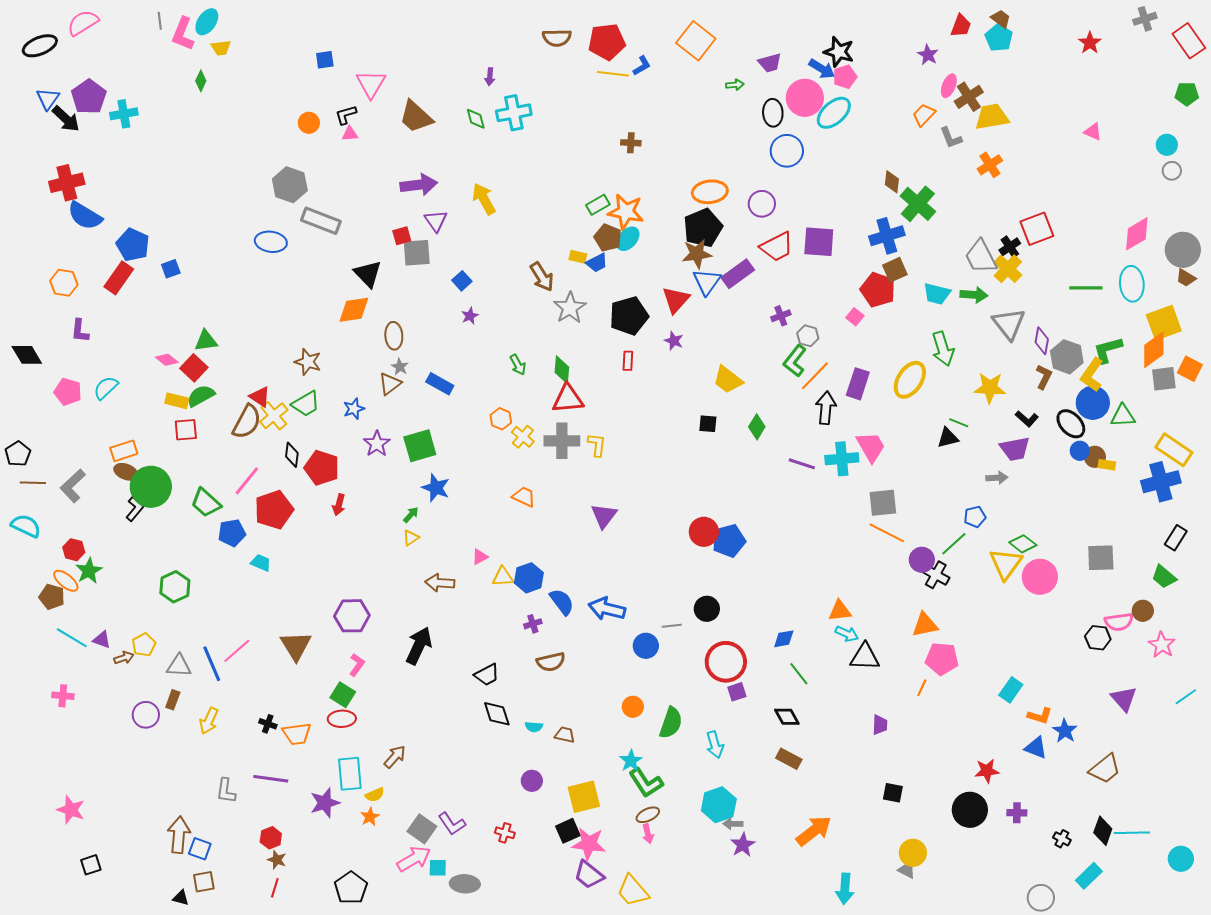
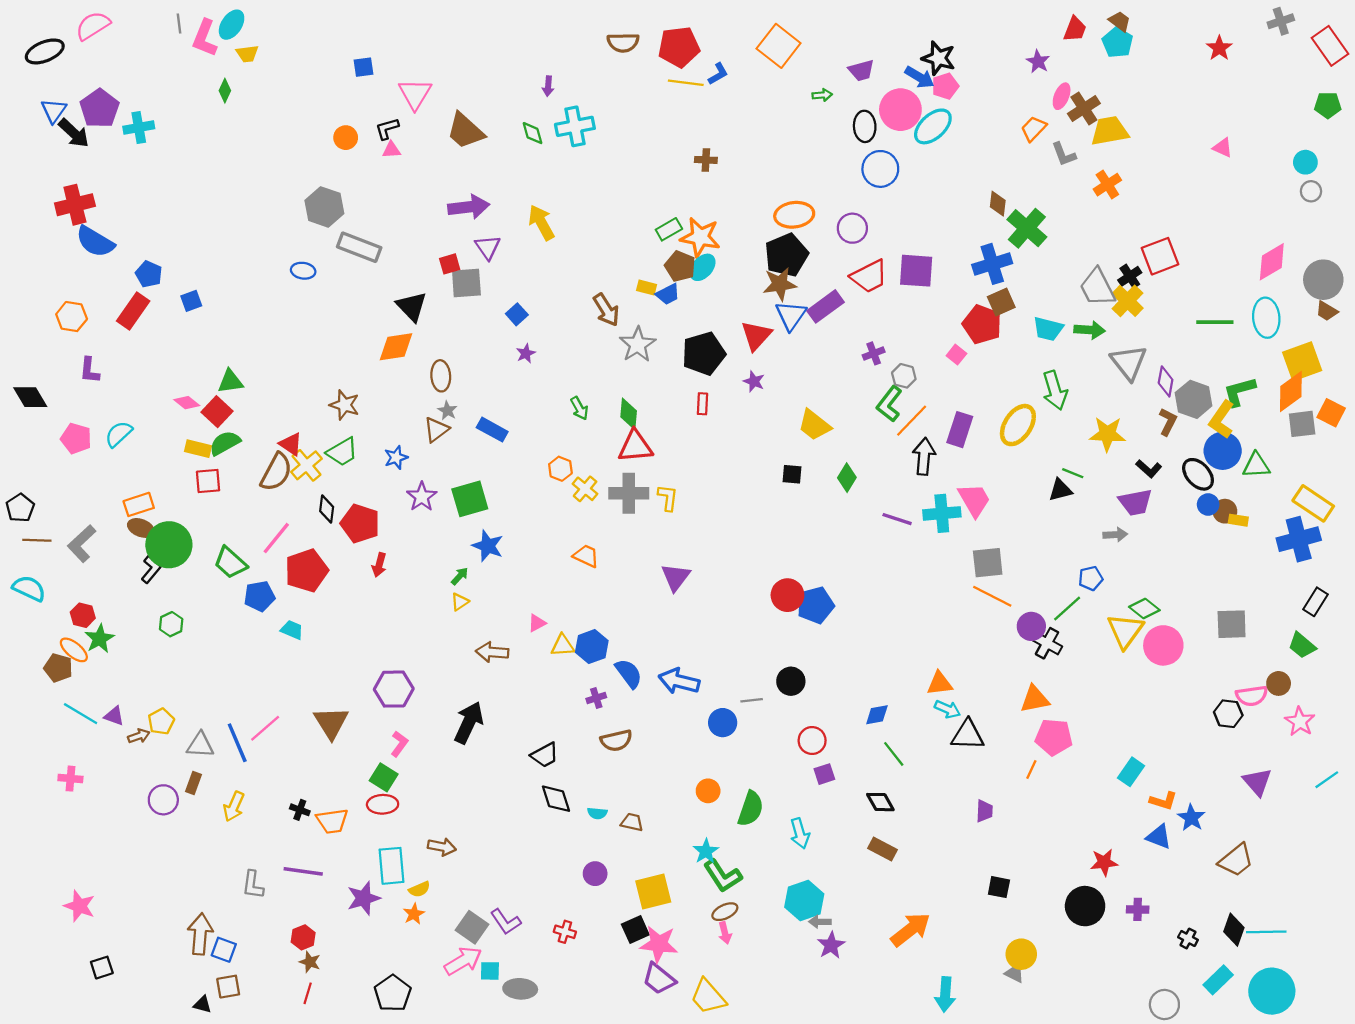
blue ellipse: (271, 242) -> (303, 271), size x0.7
blue pentagon: (133, 245) -> (149, 274), size x0.7
green hexagon: (175, 587) -> (171, 624), moved, size x0.7
red circle: (726, 662) -> (812, 741), size x0.6
brown arrow: (395, 757) -> (442, 847), turned 60
cyan circle: (1181, 859) -> (1272, 991), moved, size x1.6

